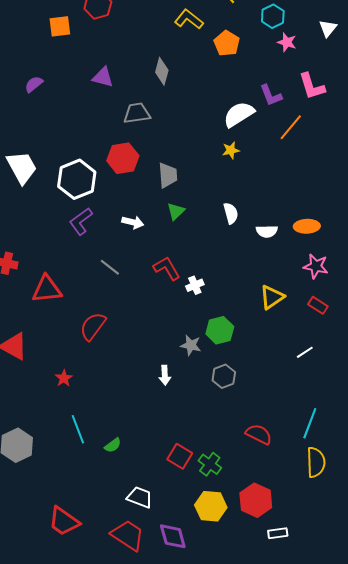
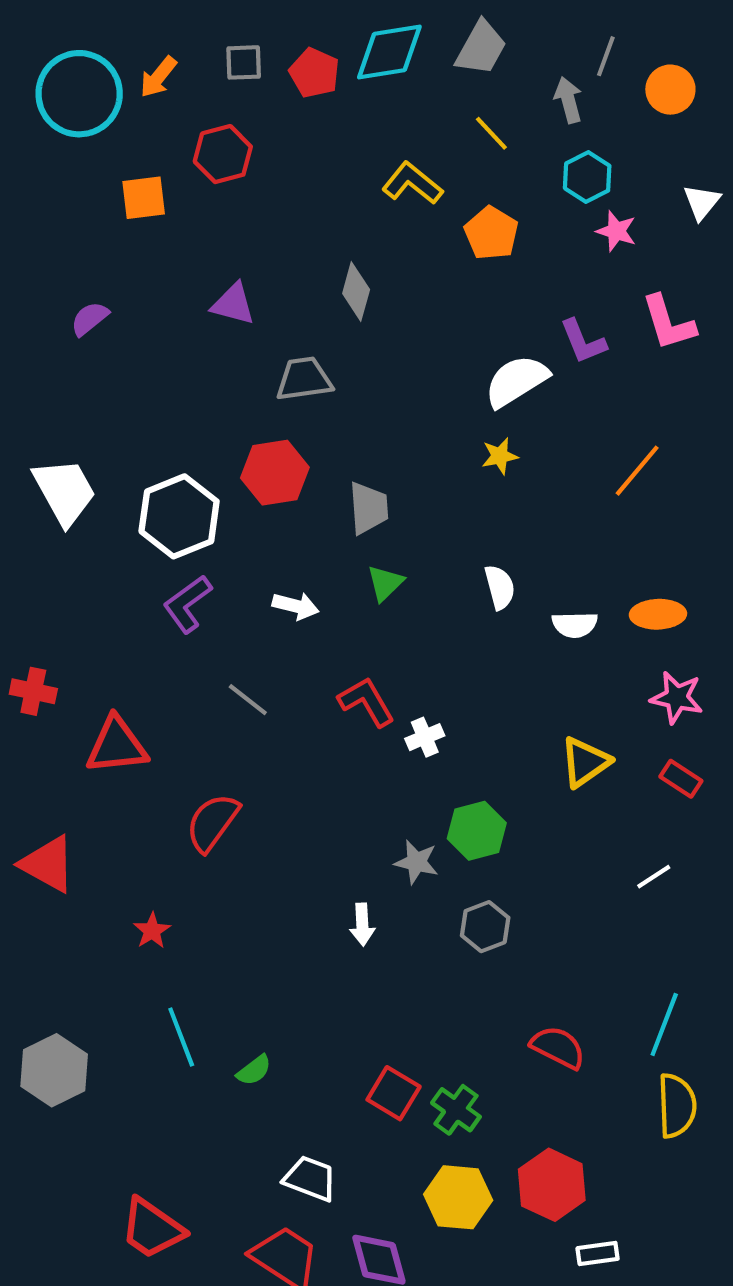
orange line: (291, 127) -> (637, 471), moved

